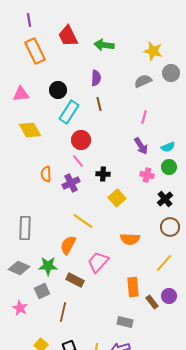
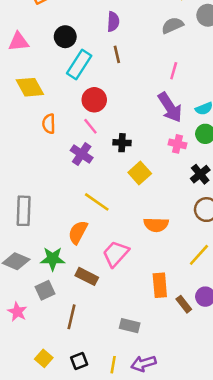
purple arrow: (141, 146) -> (170, 107), size x1.4
orange semicircle: (46, 174) -> (49, 124), moved
purple cross: (71, 183) -> (82, 154), turned -30
gray rectangle: (125, 322) -> (130, 326), moved

